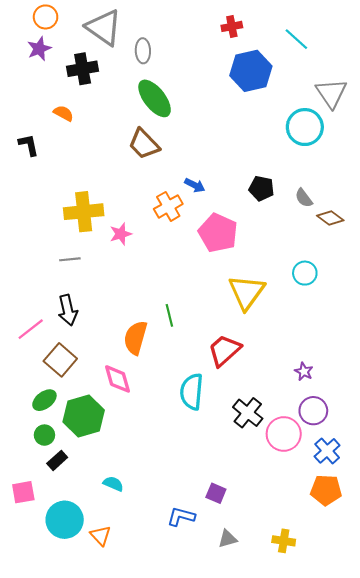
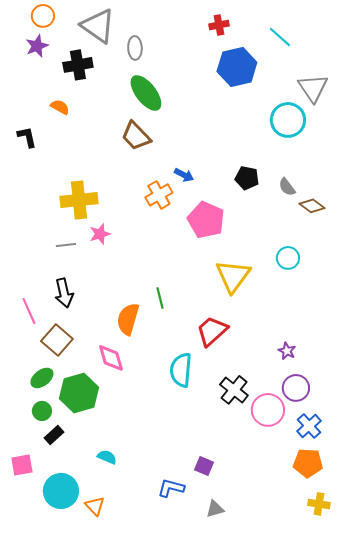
pink star: (121, 234) -> (100, 234), moved
pink line: (31, 329) -> (29, 311), turned -76
yellow cross: (284, 541) -> (319, 504), moved

